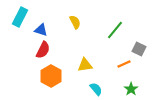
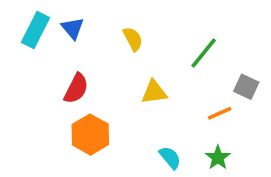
blue triangle: (41, 30) -> (73, 28), moved, turned 32
yellow triangle: (85, 65) -> (154, 92), moved
green star: (131, 89) -> (218, 158), moved

